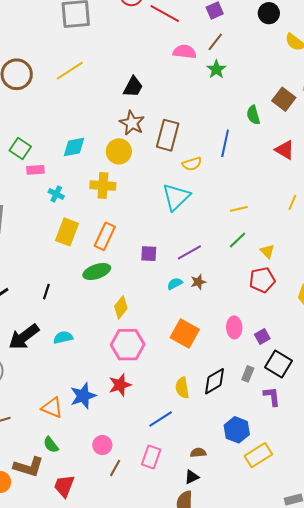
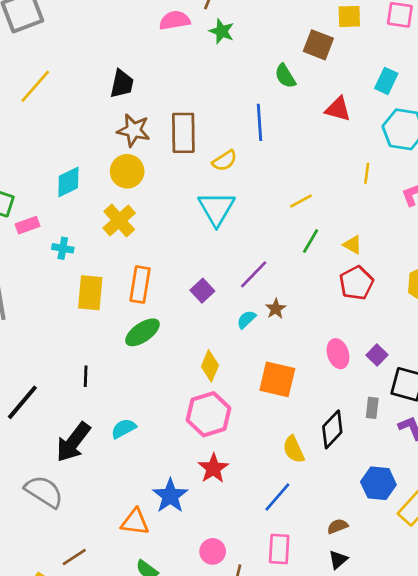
yellow cross: (103, 186) -> (119, 221), turned -30
purple square: (149, 254) -> (202, 291), turned -30
yellow diamond: (121, 307) -> (210, 366), moved

